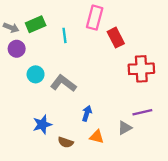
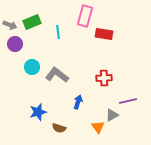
red rectangle: (116, 38) -> (104, 34), turned -54
red cross: (141, 69) -> (104, 78), moved, size x0.7
orange triangle: (97, 137) -> (98, 127), moved, turned 40

